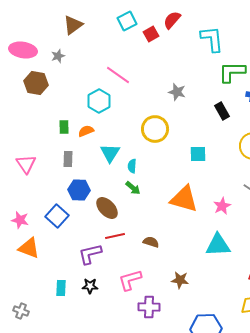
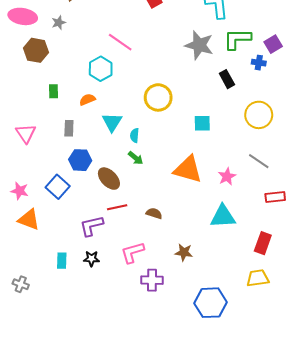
gray star: (177, 92) -> (199, 45), moved, size x1.6
green rectangle: (64, 127) -> (54, 91), moved

